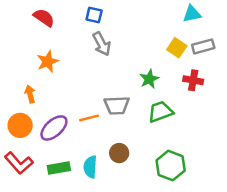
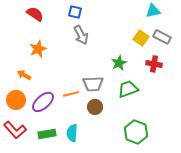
gray rectangle: (203, 46) -> (162, 37), turned 42
orange arrow: (30, 94) -> (24, 75), turned -48
brown circle: (119, 153) -> (95, 107), moved

